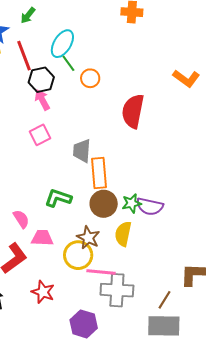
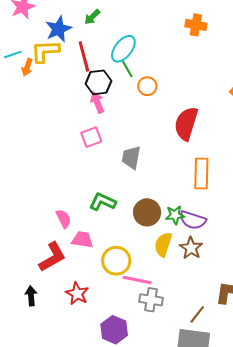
orange rectangle: (99, 173) -> (201, 173), moved
brown star: (88, 238) -> (191, 248), moved
gray cross: (117, 290) -> (151, 300), size x0.7

